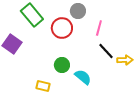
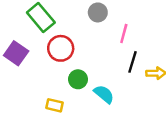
red circle: (62, 28) -> (61, 48), moved
black line: (106, 51) -> (132, 62), turned 60

